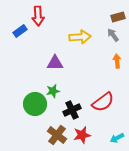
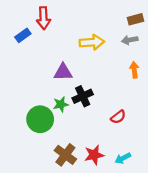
gray arrow: (113, 35) -> (130, 40), turned -64
red semicircle: (103, 102) -> (118, 117), size x0.6
black cross: (72, 110) -> (83, 96), moved
cyan arrow: (117, 138) -> (123, 158), moved

